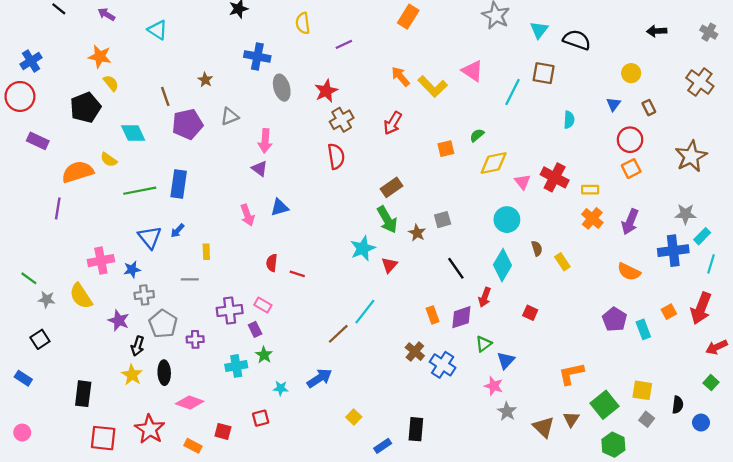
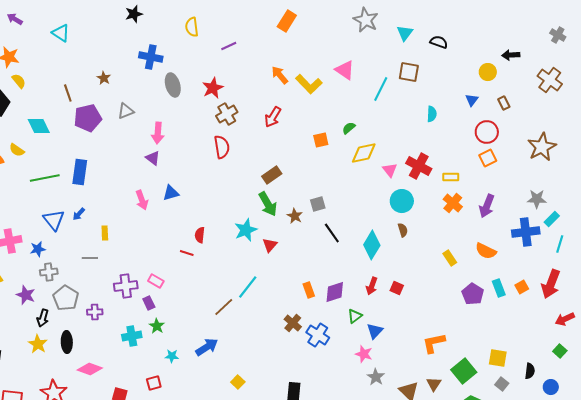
black arrow: (657, 31) -> (511, 55), moved
black semicircle: (577, 40) -> (439, 42), size x0.7
cyan circle: (507, 220) -> (402, 201), moved
yellow rectangle: (562, 262) -> (450, 258), moved
red semicircle: (272, 263) -> (200, 235), moved
black line: (456, 268) -> (332, 233), moved
red arrow: (485, 297) -> (372, 286), moved
cyan rectangle: (643, 329) -> (499, 288), moved

